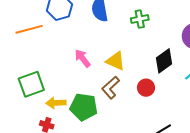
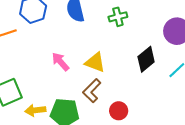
red circle: (146, 88) -> (119, 111), moved

